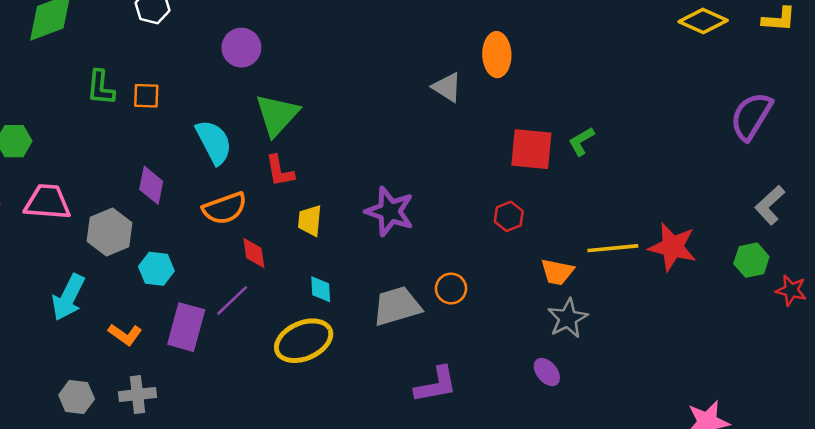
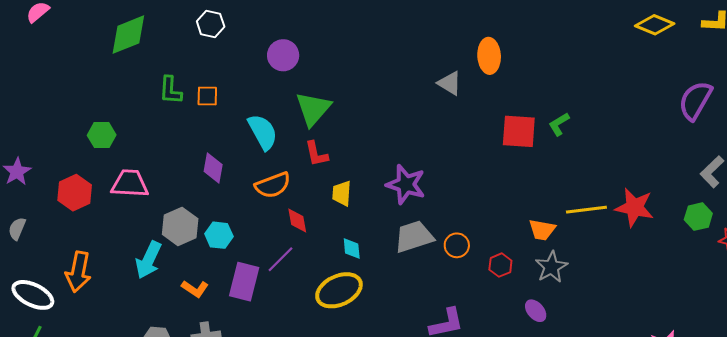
red hexagon: (509, 216) -> (500, 265), moved
gray hexagon: (110, 232) -> (180, 226), moved
gray trapezoid: (397, 306) -> (414, 237), moved

